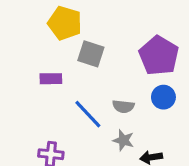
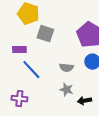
blue line: (88, 114) -> (31, 70), moved

